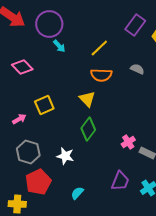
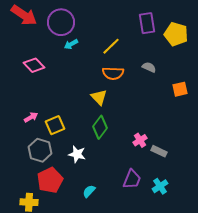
purple rectangle: (135, 25) -> (147, 23), turned -45
cyan arrow: (59, 46) -> (71, 44), turned 104
yellow square: (44, 105) -> (55, 125), moved

